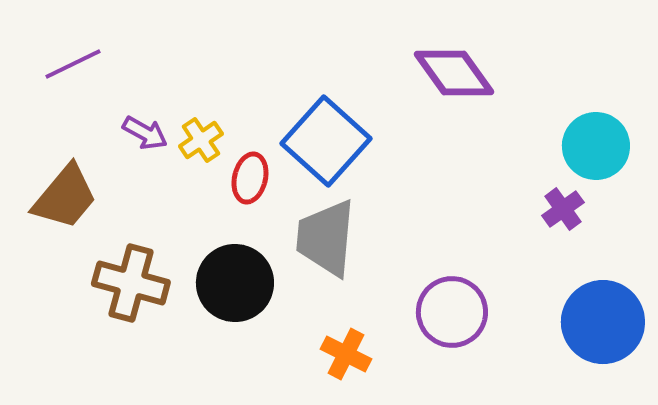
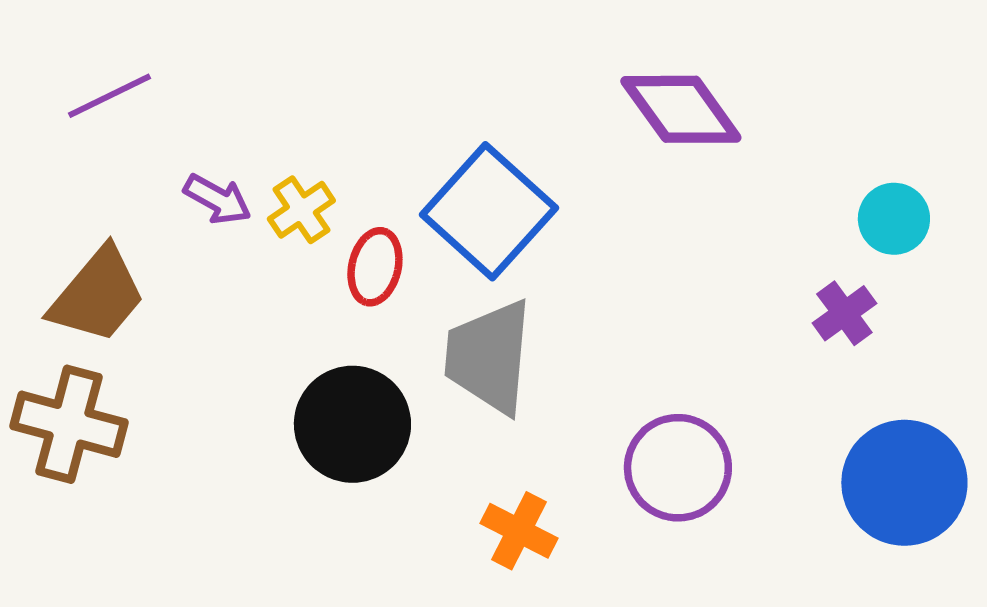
cyan circle: (596, 146) -> (894, 219), size x0.7
brown cross: (131, 283) -> (69, 424), moved

